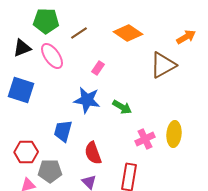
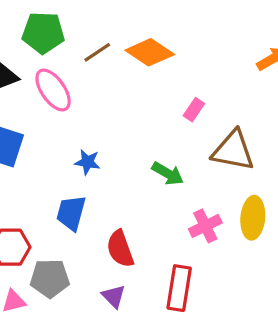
orange diamond: (128, 33) -> (150, 52), moved
brown triangle: (163, 65) -> (233, 151), moved, turned 40
pink rectangle: (98, 68) -> (194, 110), moved
blue star: (87, 100) -> (87, 162), moved, size x0.6

